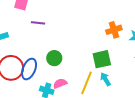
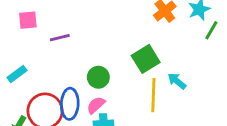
green square: (102, 59) -> (146, 59), moved
pink semicircle: (60, 83) -> (96, 105), moved

